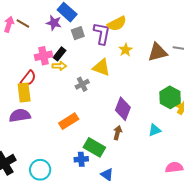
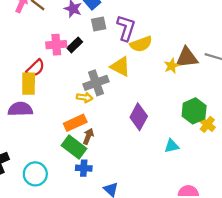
yellow semicircle: (117, 24) -> (141, 44), moved
yellow star: (126, 50) -> (172, 66), moved
yellow arrow: (59, 66) -> (85, 97), moved
gray cross: (82, 84) -> (96, 83), size x1.5
brown arrow: (118, 133) -> (88, 136), moved
green rectangle: (94, 147) -> (74, 147), moved

